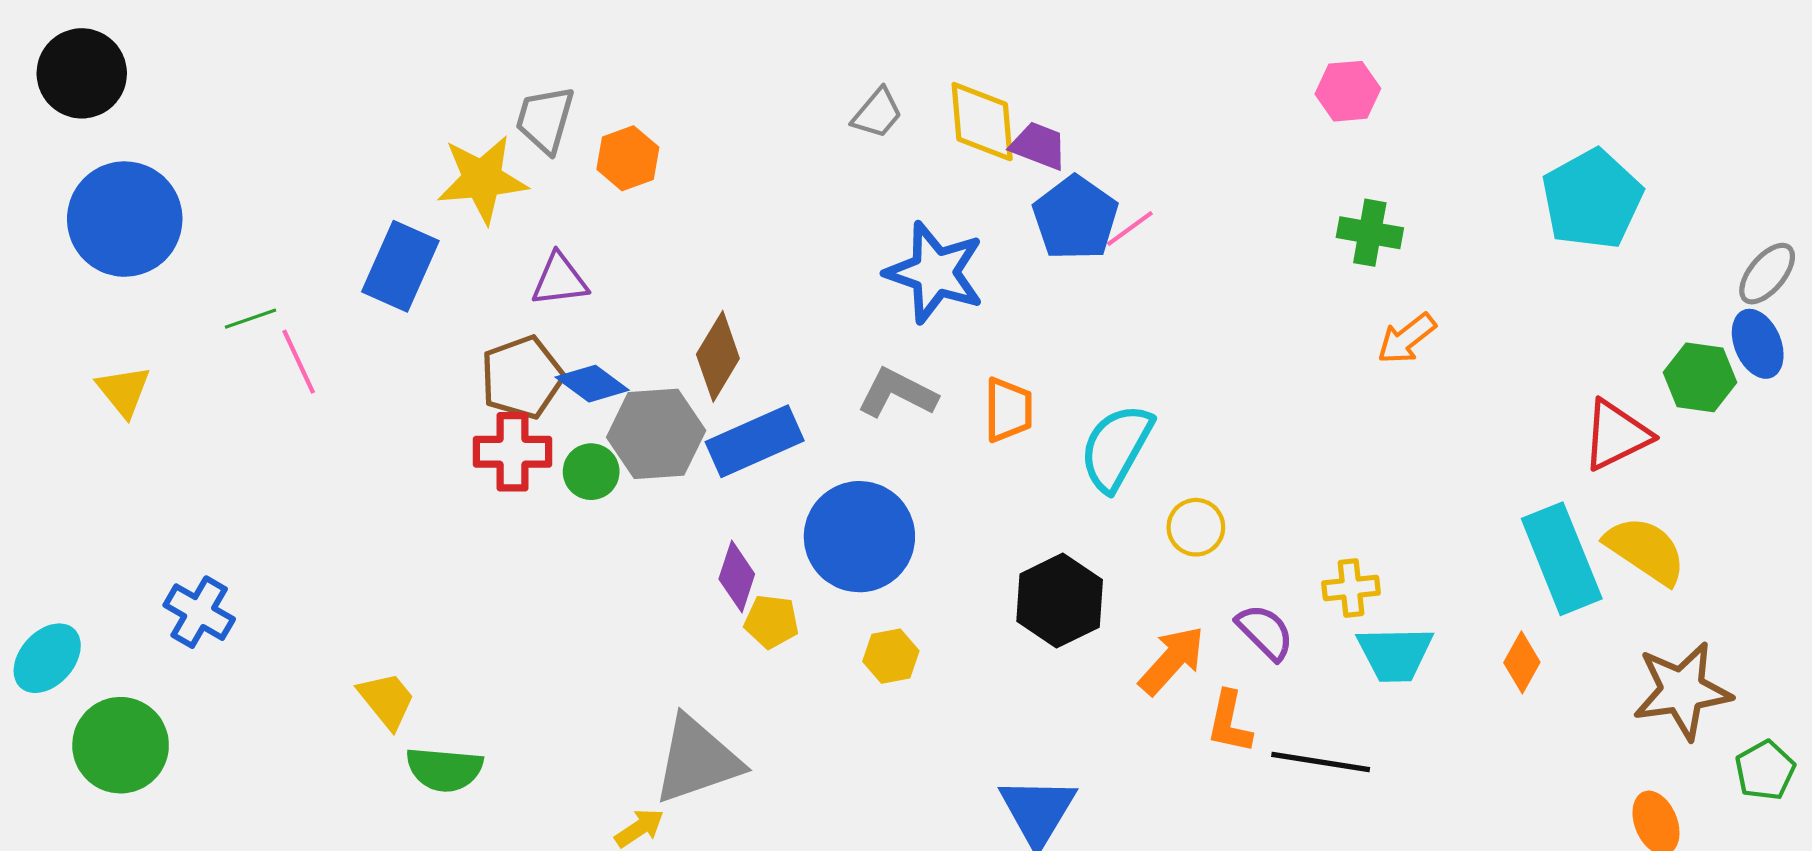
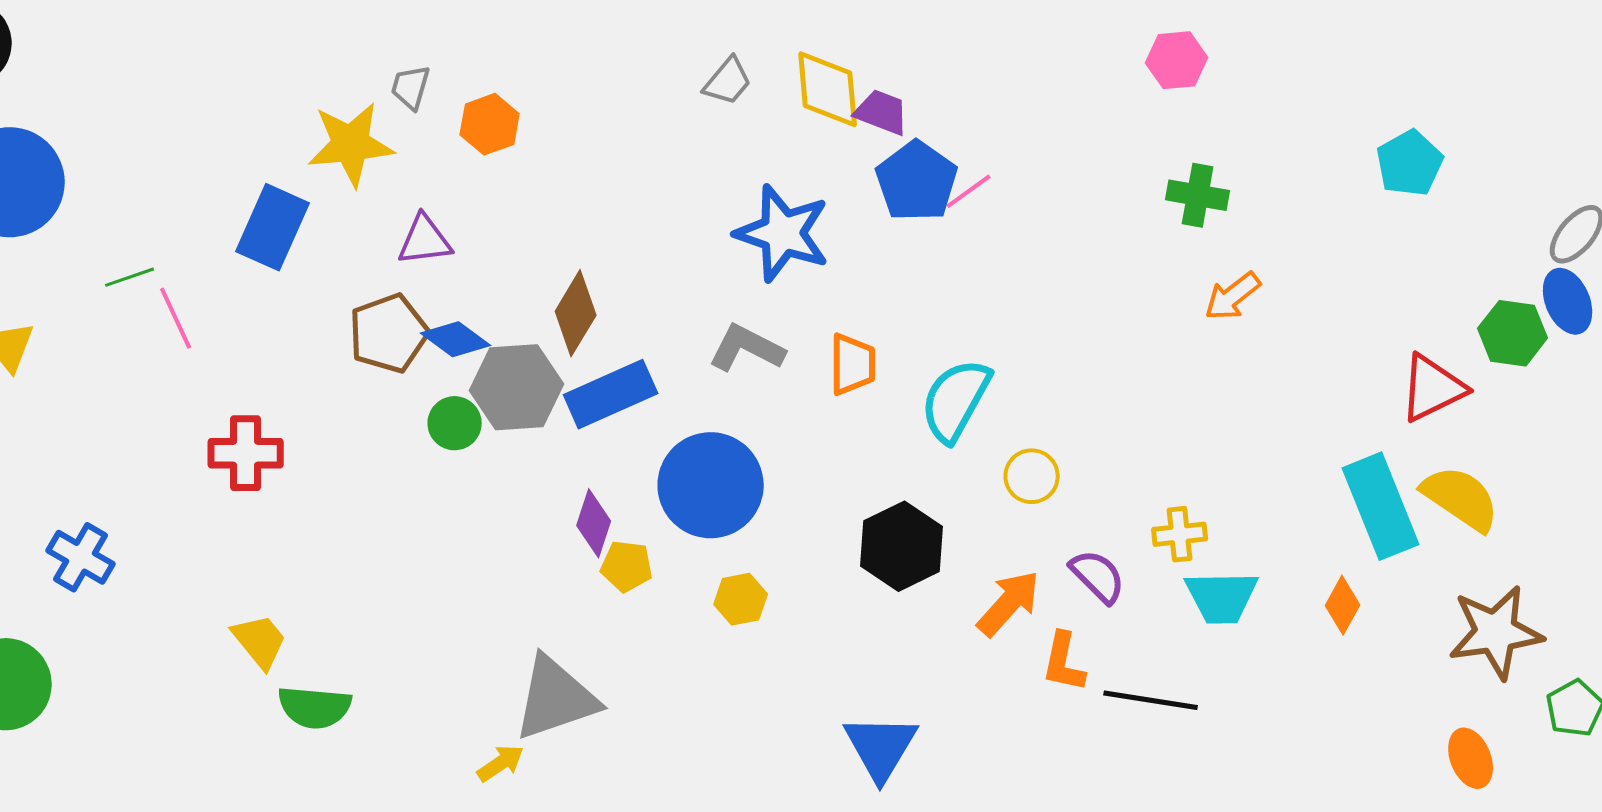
gray trapezoid: (545, 119) -> (411, 87), size x0.7
cyan pentagon: (1592, 199) -> (1410, 163), size x0.7
red cross: (513, 452) -> (246, 453), moved

